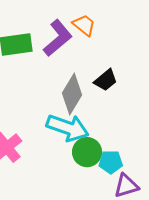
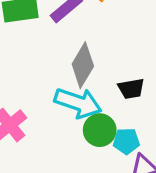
black trapezoid: (106, 80) -> (131, 89), moved, turned 30

